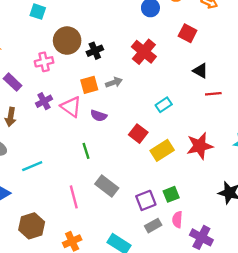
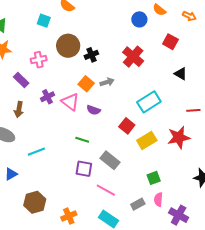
pink cross: (44, 62) -> (39, 60), moved
orange square: (89, 85) -> (86, 84), turned -35
red line: (213, 94) -> (193, 110), moved
cyan rectangle: (164, 105) -> (149, 102), size x1.6
green line: (86, 151) -> (82, 140), turned -56
gray rectangle: (107, 186) -> (110, 160), moved
pink line: (74, 197) -> (106, 190), moved, turned -48
purple square: (146, 200) -> (84, 169), moved, turned 30

